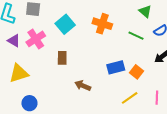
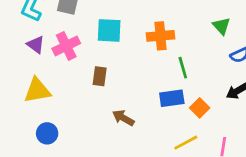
cyan square: (65, 24) -> (109, 30), turned 36
orange cross: (102, 24) -> (161, 36), turned -30
green line: (136, 36) -> (183, 68), moved, turned 42

